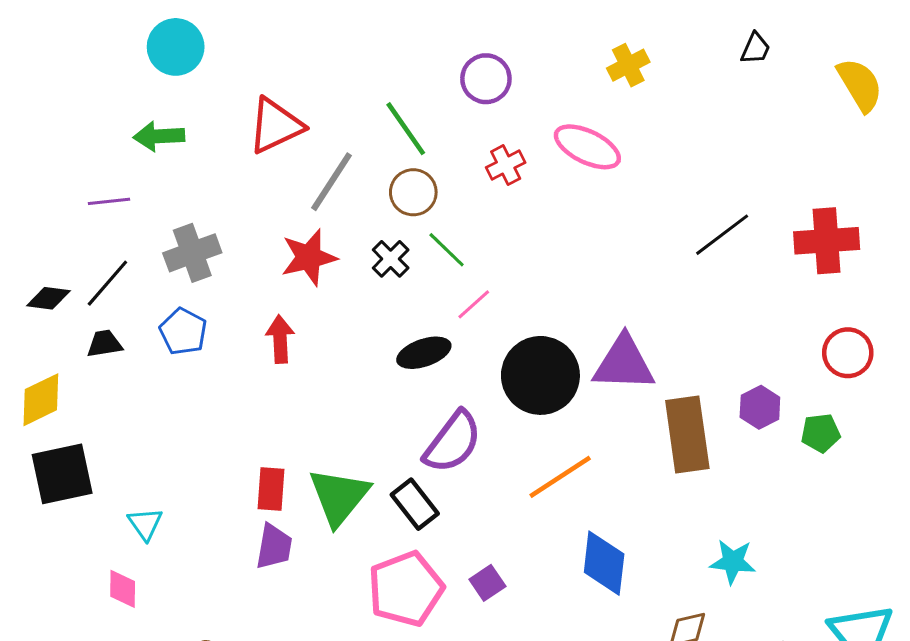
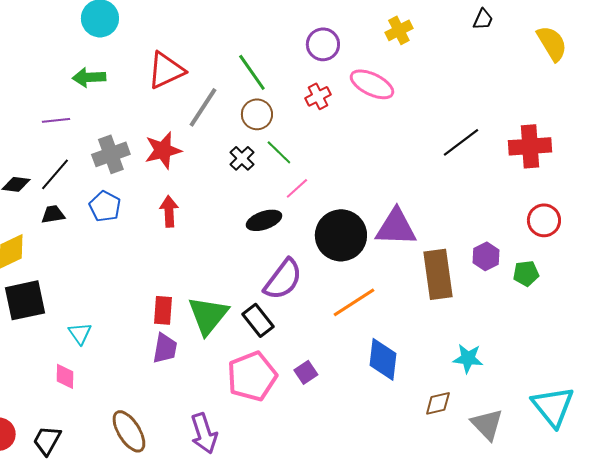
purple circle: (486, 79) -> (323, 44), moved
red star: (309, 257) -> (163, 150), moved

